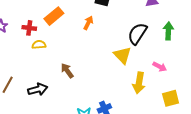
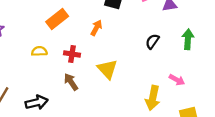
red cross: (29, 28) -> (72, 54), moved
black semicircle: (137, 34) -> (152, 41), size x0.6
yellow triangle: (123, 55) -> (107, 69), moved

